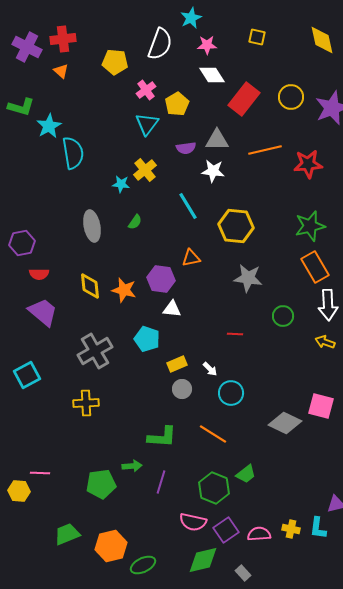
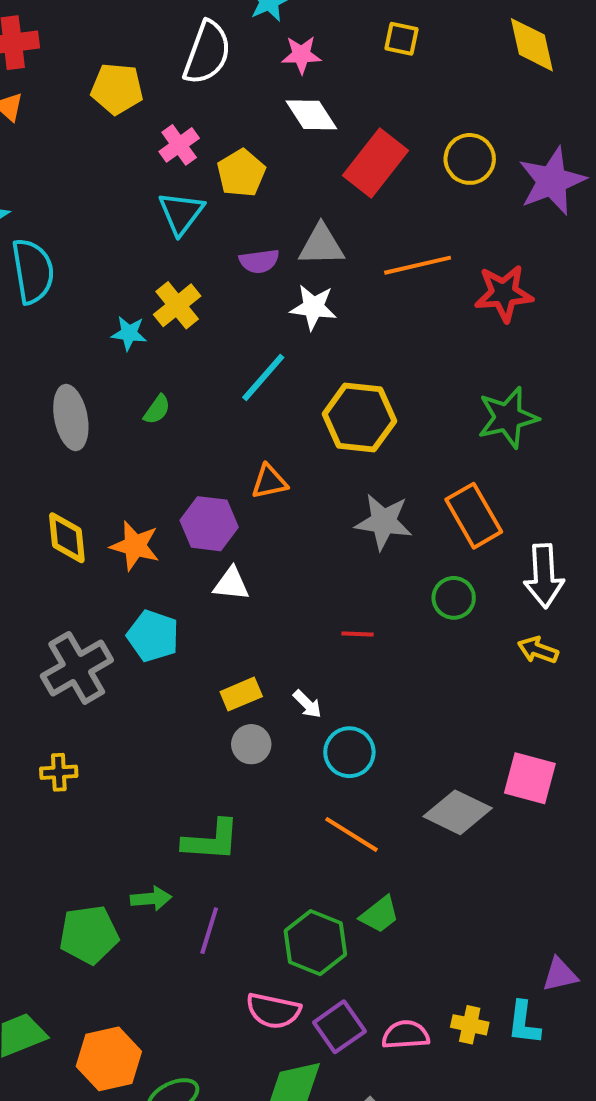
cyan line: (188, 206) -> (263, 377), turned 72
orange rectangle: (315, 267) -> (474, 516), moved
cyan pentagon: (147, 339) -> (153, 636), moved
yellow cross: (86, 403) -> (59, 772), size x0.7
orange line: (213, 434) -> (351, 834), moved

